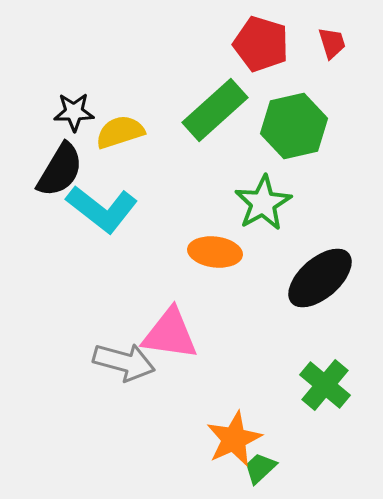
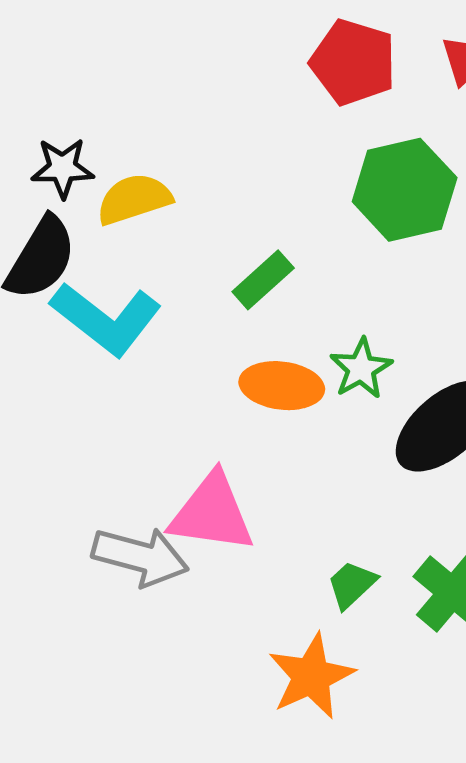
green rectangle: (215, 110) -> (263, 280), moved, size x0.6
green star: (263, 203) -> (361, 369), moved, size x0.7
green trapezoid: (260, 468) -> (352, 585), moved

